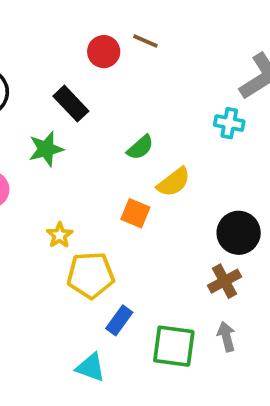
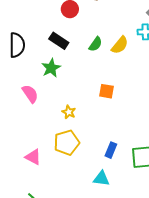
green semicircle: (140, 147) -> (95, 44), moved
yellow semicircle: (174, 182) -> (120, 45), moved
yellow pentagon: (91, 275) -> (67, 143), moved

